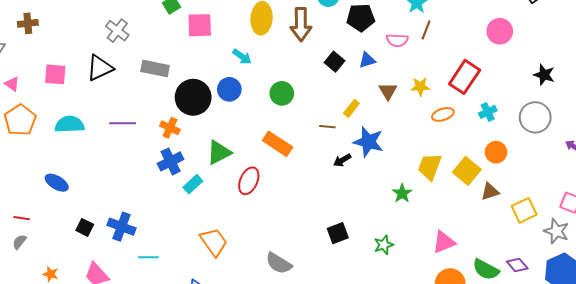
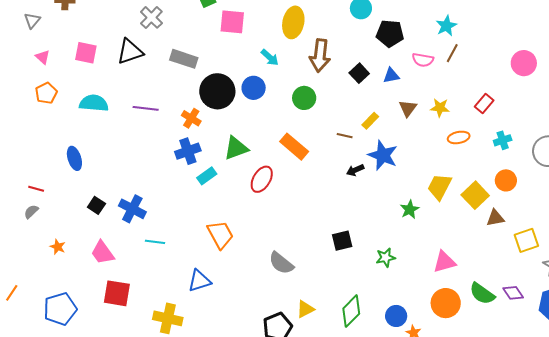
brown arrow: (301, 24) -> (320, 56), moved
red rectangle: (465, 77) -> (484, 103), size x0.6
orange pentagon: (20, 120) -> (46, 93), size x0.7
blue ellipse: (57, 183) -> (74, 158), turned 35

